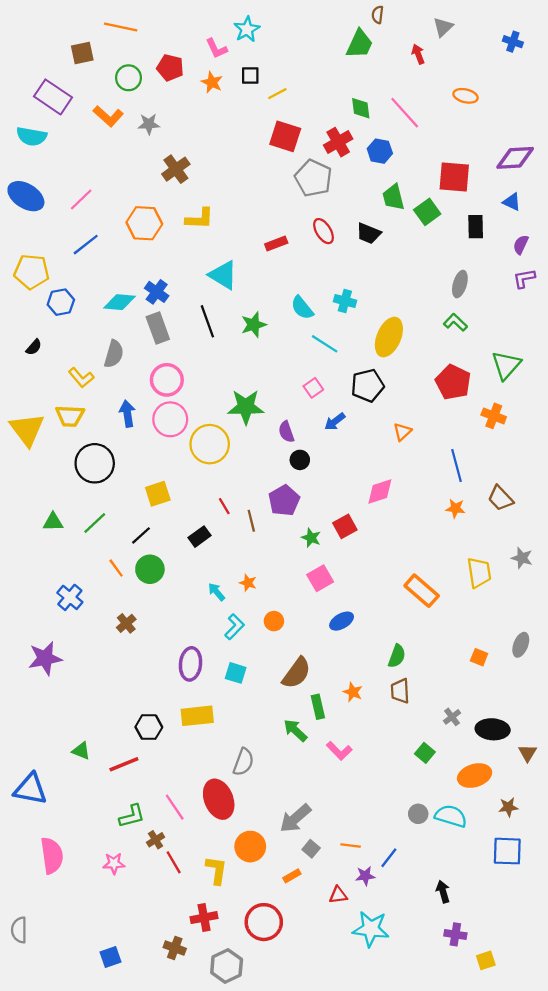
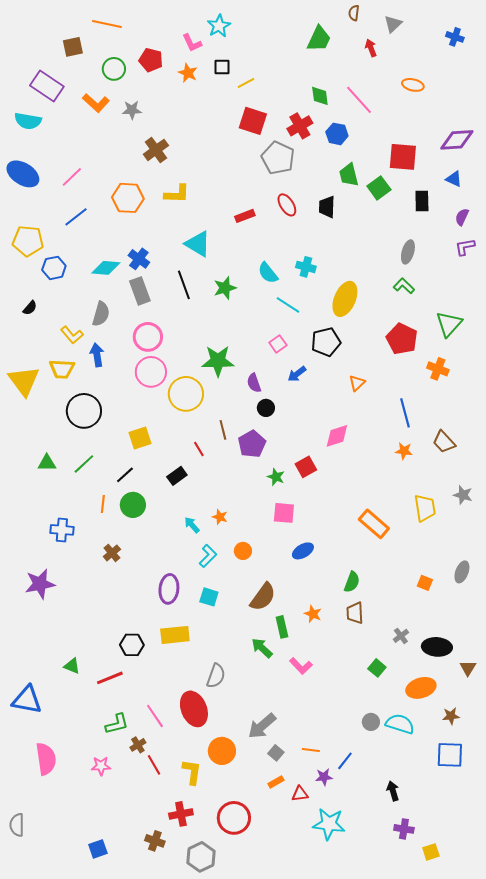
brown semicircle: (378, 15) -> (354, 13), moved
black trapezoid: (369, 233) -> (327, 207), turned 70
blue arrow: (127, 414) -> (97, 355), moved
brown line: (251, 521) -> (223, 430), moved
orange line: (116, 568) -> (103, 504), turned 42
pink square: (320, 578) -> (284, 513), turned 35
blue cross: (70, 597) -> (62, 530), turned -35
orange rectangle: (292, 876) -> (276, 782), moved

